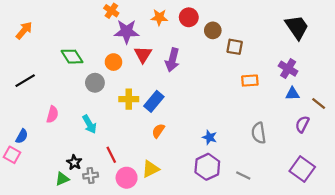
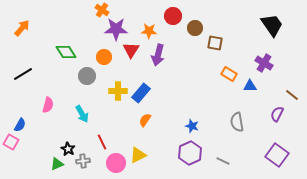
orange star: (159, 17) -> (149, 31), moved
orange rectangle: (250, 81) -> (229, 74), turned 35
blue triangle: (292, 94) -> (250, 86), moved

